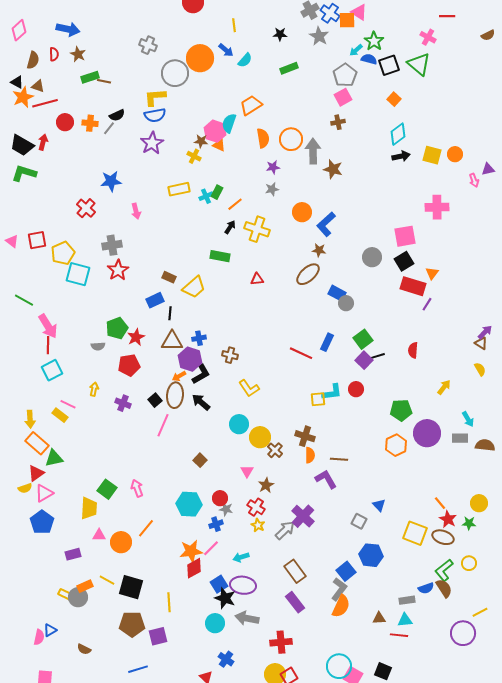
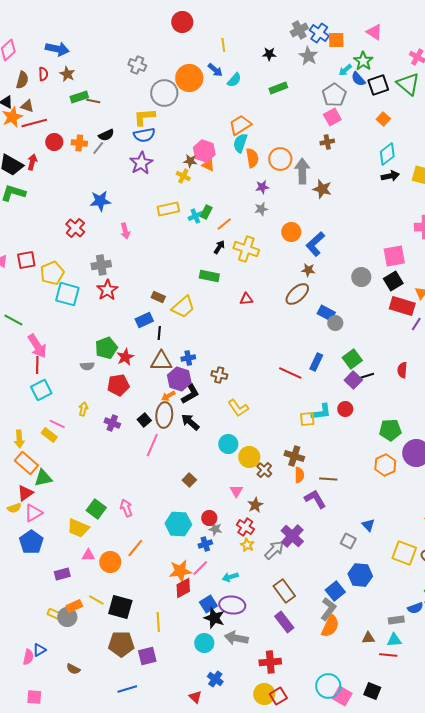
pink triangle: (359, 12) -> (374, 32), moved
blue semicircle: (369, 59) -> (358, 79), turned -147
cyan semicircle: (229, 123) -> (240, 143), moved
yellow trapezoid: (89, 508) -> (78, 528), turned 110

